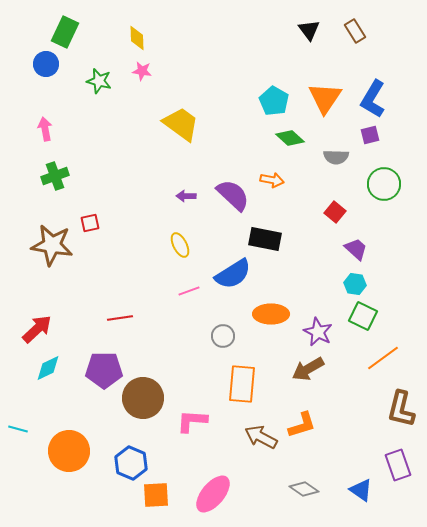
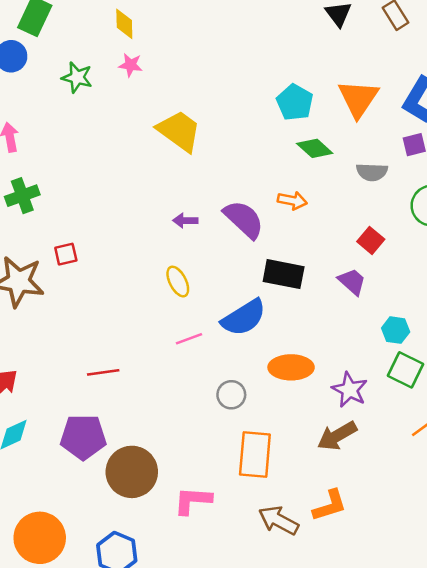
purple trapezoid: (356, 249) -> (352, 281), moved

